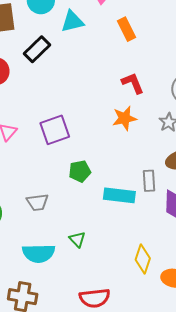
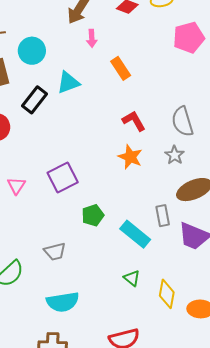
cyan triangle: (72, 21) -> (68, 83), moved
orange star: (125, 118) -> (130, 157), turned -30
cyan rectangle: (119, 195) -> (135, 234), turned 40
green triangle: (77, 239) -> (132, 278), moved

